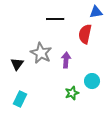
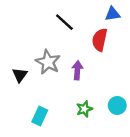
black line: (55, 19) -> (64, 22), turned 42
cyan circle: (92, 81) -> (117, 105), moved
cyan rectangle: (20, 99) -> (40, 116), moved

